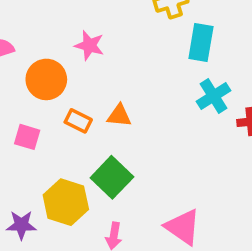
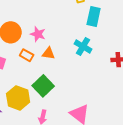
pink star: (89, 45) -> (38, 34), moved
cyan cross: (213, 96) -> (83, 46), moved, turned -30

